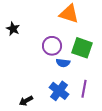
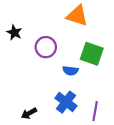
purple circle: (52, 46) -> (46, 47), moved
purple line: (84, 89) -> (95, 111), moved

